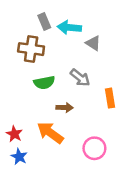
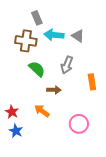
cyan arrow: (69, 27) -> (54, 35), moved
gray arrow: (80, 78) -> (67, 65), turned 72
green semicircle: (44, 82) -> (37, 69), turned -126
orange arrow: (50, 133) -> (42, 111), size x0.7

